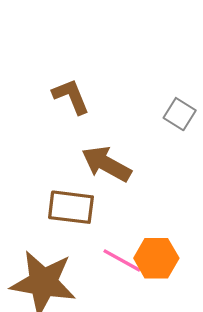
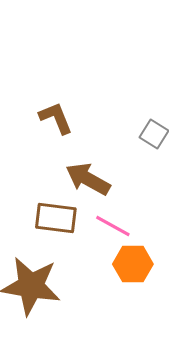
pink line: (122, 260) -> (113, 226), moved

